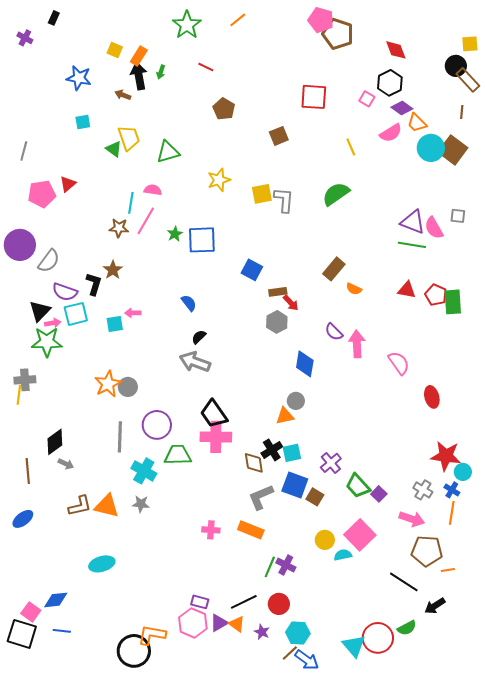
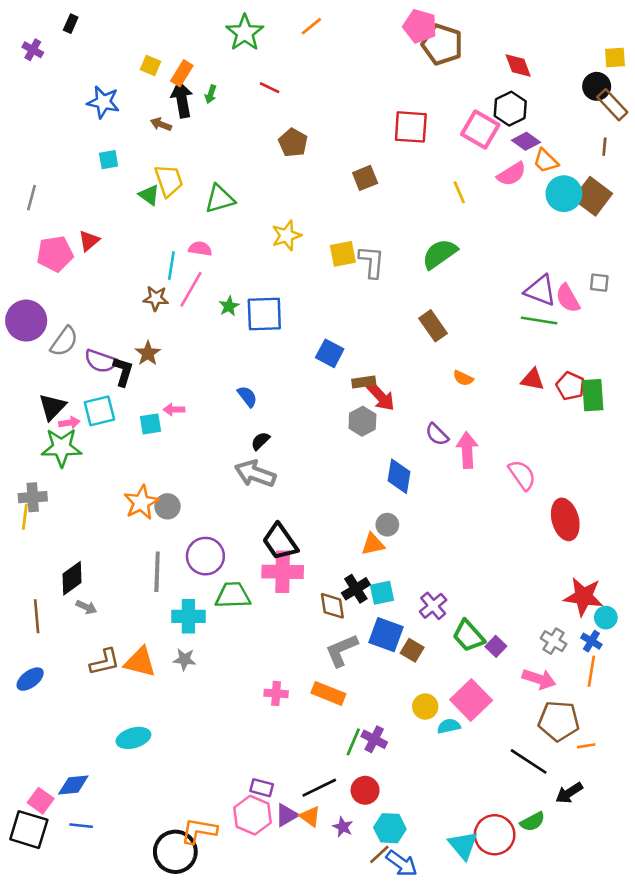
pink square: (367, 99) -> (480, 130), size x1.8
brown rectangle: (334, 269) -> (433, 326), moved, turned -75
purple semicircle: (65, 292) -> (101, 361), moved
red arrow: (291, 303) -> (381, 396), size x1.4
red ellipse: (432, 397) -> (565, 519), size x1.4
cyan cross: (144, 471) -> (188, 616), turned -30

